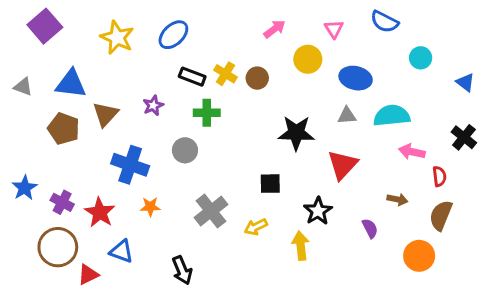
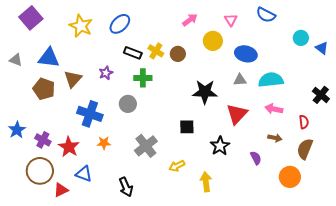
cyan circle: (421, 58) -> (301, 38), moved
blue triangle: (465, 82) -> (322, 48), moved
pink arrow: (412, 152) -> (274, 109), moved
yellow arrow: (256, 227) -> (177, 166), moved
yellow arrow: (301, 246) -> (206, 182), moved

